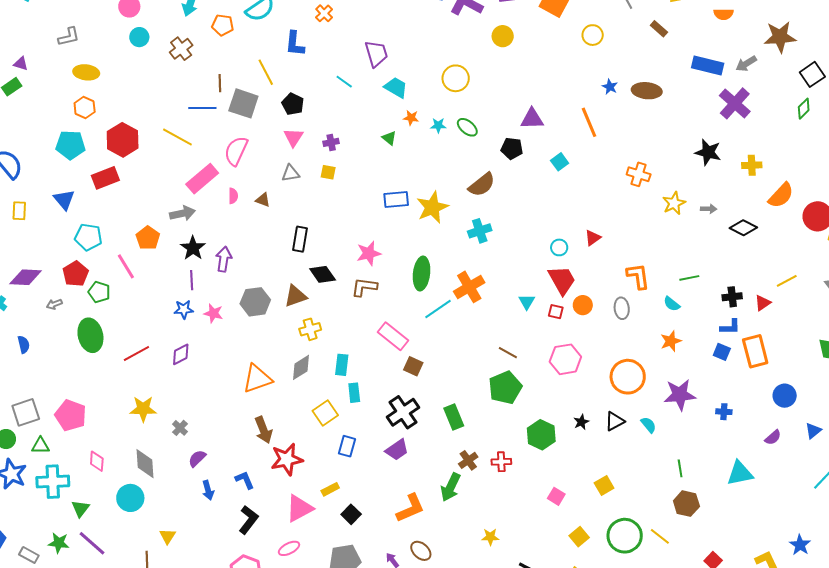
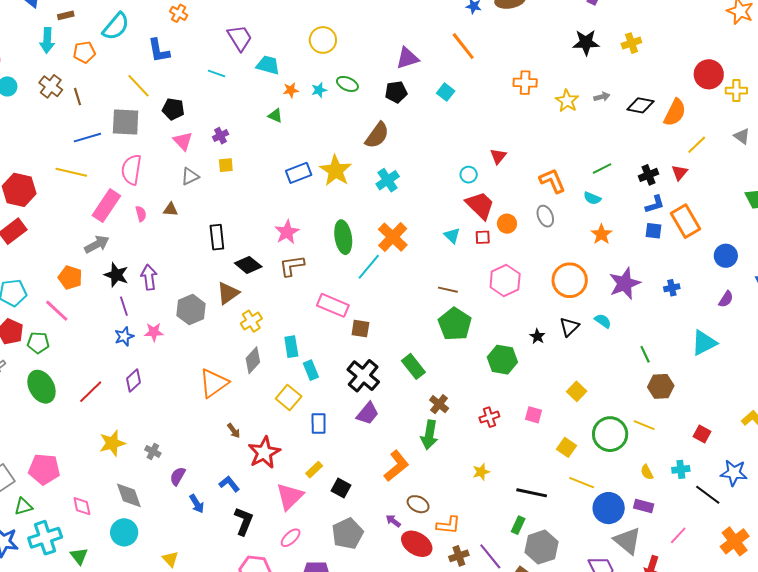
brown line: (220, 83) -> (77, 97), moved
orange semicircle: (781, 195) -> (675, 113), moved
brown arrow: (263, 430) -> (234, 431), size x0.6
red cross: (501, 462) -> (489, 417), moved

